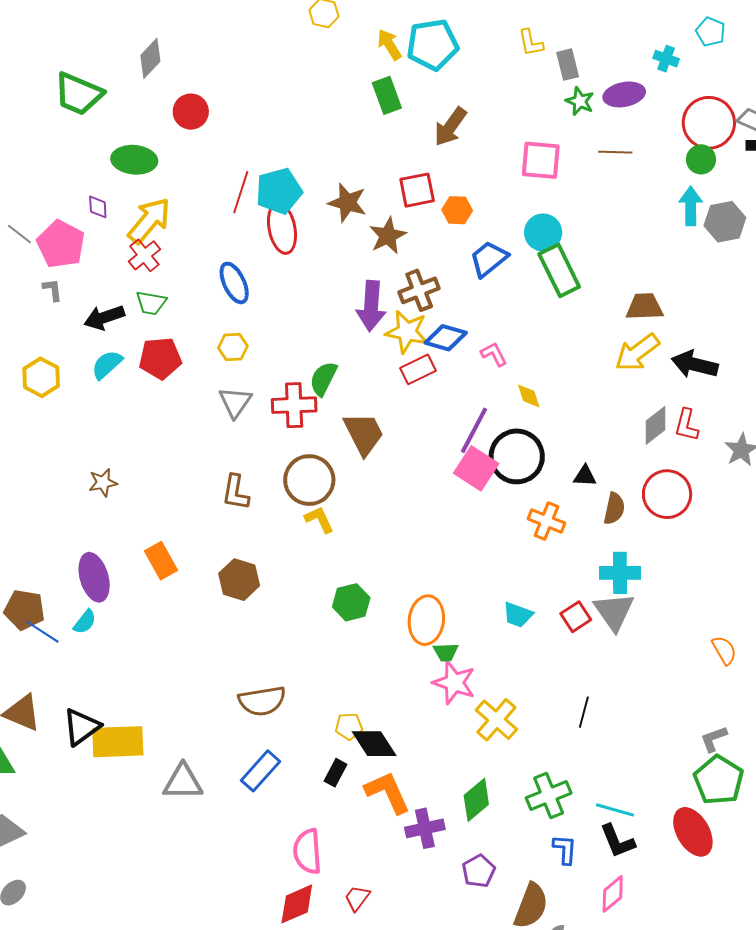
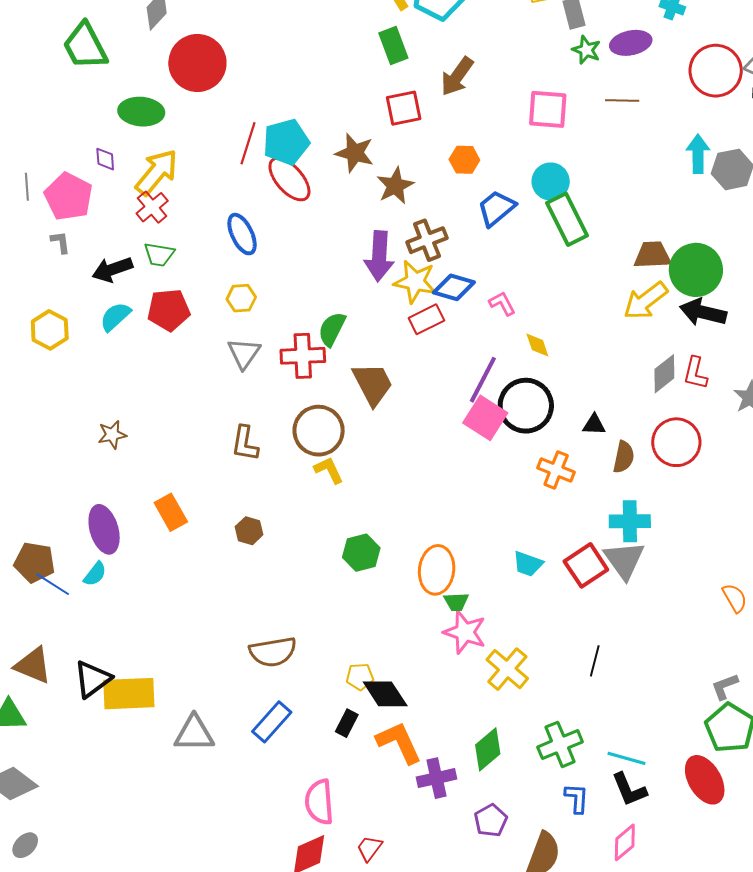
green trapezoid: (79, 94) -> (85, 46), turned 40
red circle: (191, 112) -> (197, 63), size x1.6
green circle: (701, 159) -> (696, 270), moved, size x1.8
red square: (417, 190) -> (404, 108), moved
red ellipse: (282, 228) -> (289, 179), turned -30
gray line: (19, 234) -> (27, 187), turned 48
brown hexagon: (239, 580) -> (249, 531), size x0.7
red square: (576, 617) -> (586, 565), size x1.4

